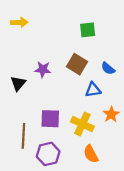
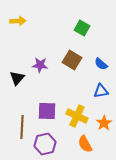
green square: (88, 30) -> (82, 28), turned 35
blue triangle: (93, 90) -> (101, 91), moved
orange star: (111, 114) -> (104, 123), moved

